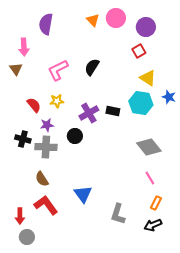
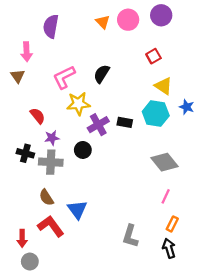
purple circle: (146, 27) -> (161, 15), moved
yellow star: (57, 101) -> (78, 104), moved, size x1.5
pink line: (150, 178) -> (166, 196), turned 56
blue triangle: (83, 194) -> (77, 210), moved
black arrow: (153, 225) -> (169, 248), turned 96

